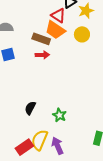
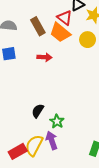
brown rectangle: (41, 39) -> (38, 26), moved, turned 36
black semicircle: (30, 108) -> (38, 111), moved
purple arrow: (57, 146) -> (52, 140), moved

